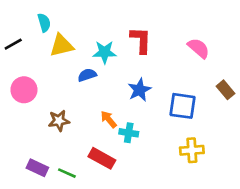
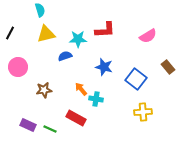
cyan semicircle: (44, 23) -> (40, 10), moved
red L-shape: (141, 40) -> (105, 30), turned 85
black line: (13, 44) -> (10, 33), turned -32
pink semicircle: (199, 48) -> (148, 36), turned 108
blue star: (139, 90) -> (104, 67), turned -30
blue square: (182, 106) -> (136, 79), turned 30

